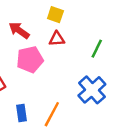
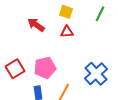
green line: (97, 49) -> (100, 14), moved
pink pentagon: (30, 60) -> (45, 68), moved

